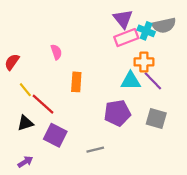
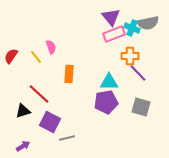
cyan triangle: (131, 81) -> (109, 82), moved
yellow line: (25, 90) -> (36, 57), moved
gray line: (95, 150) -> (67, 138), moved

